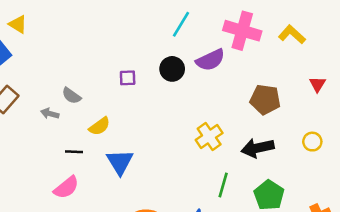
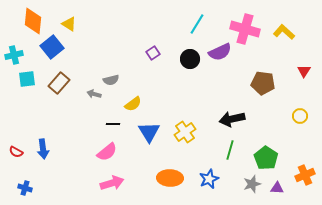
purple square: (128, 78) -> (153, 53), moved, turned -32
gray semicircle: (71, 96) -> (111, 80), turned -49
yellow cross: (209, 136) -> (185, 132), moved
black arrow: (258, 148) -> (232, 119), moved

